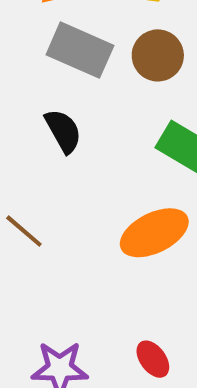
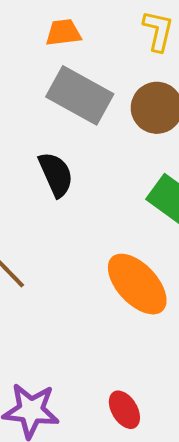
orange ellipse: (154, 233) -> (137, 284), turned 68

